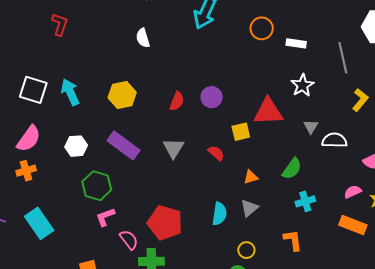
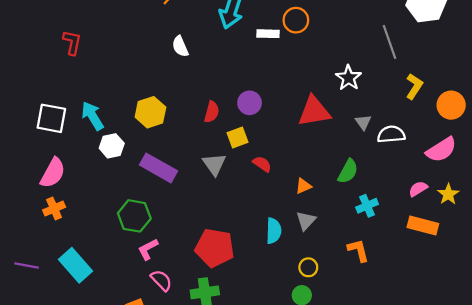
white semicircle: (143, 38) -> (180, 46), moved
white rectangle: (296, 43) -> (268, 34), moved
yellow square: (241, 132) -> (237, 137), moved
white hexagon: (76, 146) -> (112, 146), moved
pink semicircle: (129, 240) -> (161, 280), moved

